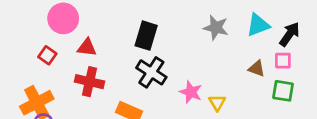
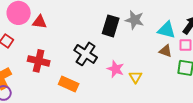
cyan triangle: (258, 25) -> (167, 30), moved, turned 36
black rectangle: (146, 36) -> (111, 26), moved
red triangle: (87, 47) -> (40, 22), moved

